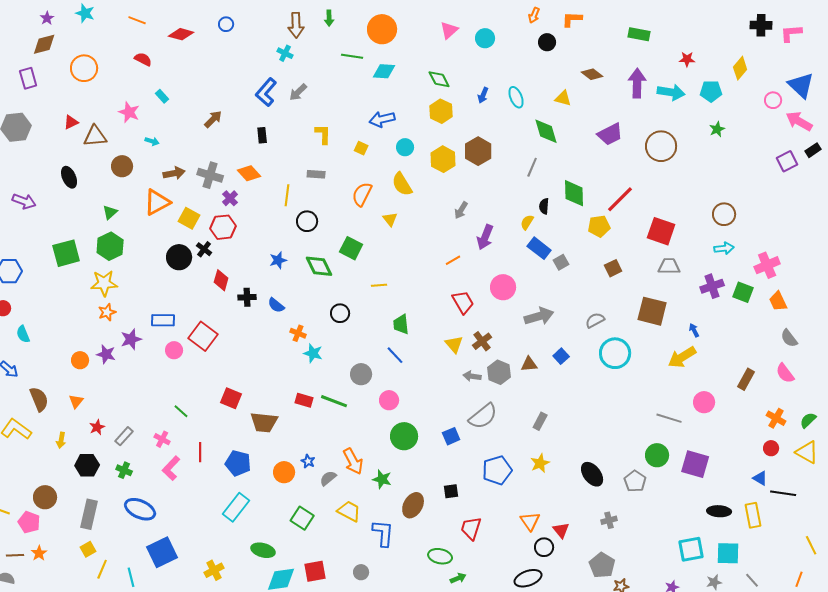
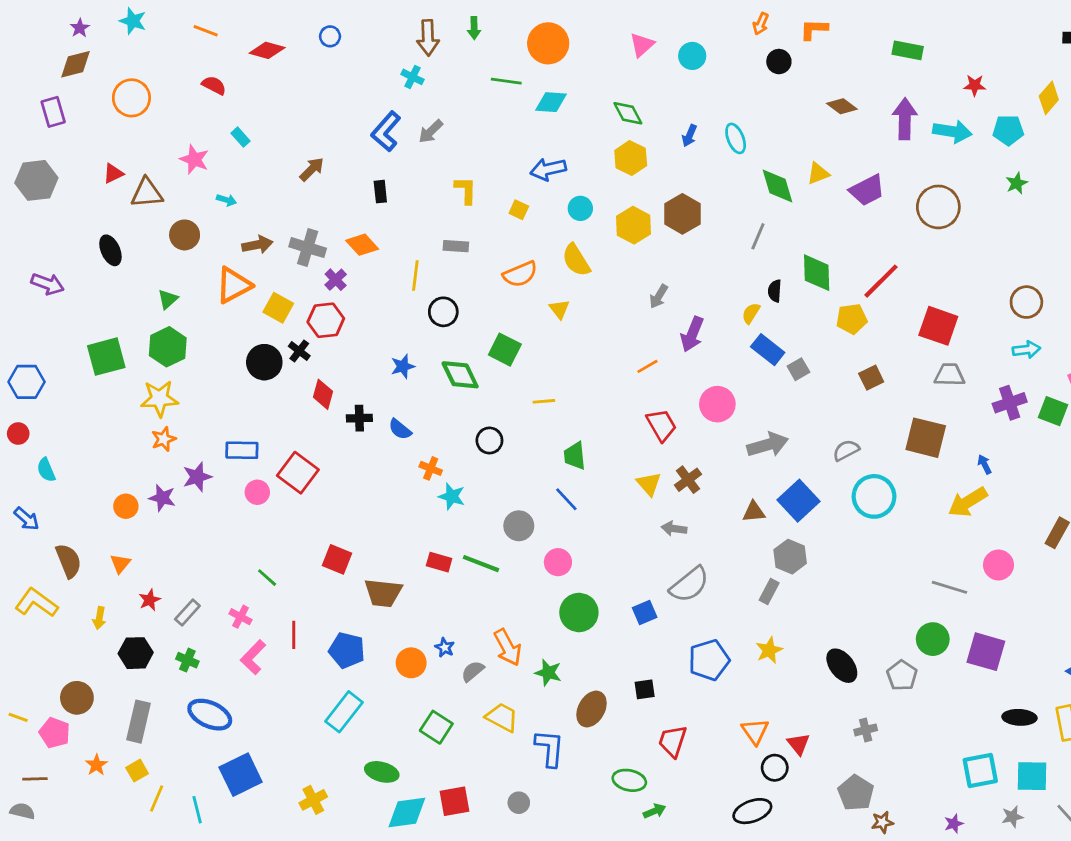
yellow triangle: (563, 98) -> (818, 173), moved, turned -36
orange semicircle: (362, 194) -> (520, 274), turned -140
blue square: (561, 356) -> (798, 501), size x1.8
gray hexagon: (499, 372) -> (790, 557), moved
orange star: (39, 553) -> (96, 765), moved

